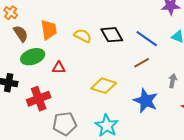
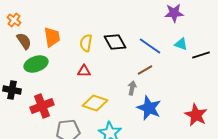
yellow semicircle: (83, 36) -> (86, 43), turned -108
red triangle: (59, 68) -> (84, 71), moved
gray arrow: (173, 81) -> (132, 88), moved
yellow diamond: (104, 86) -> (95, 103), moved

